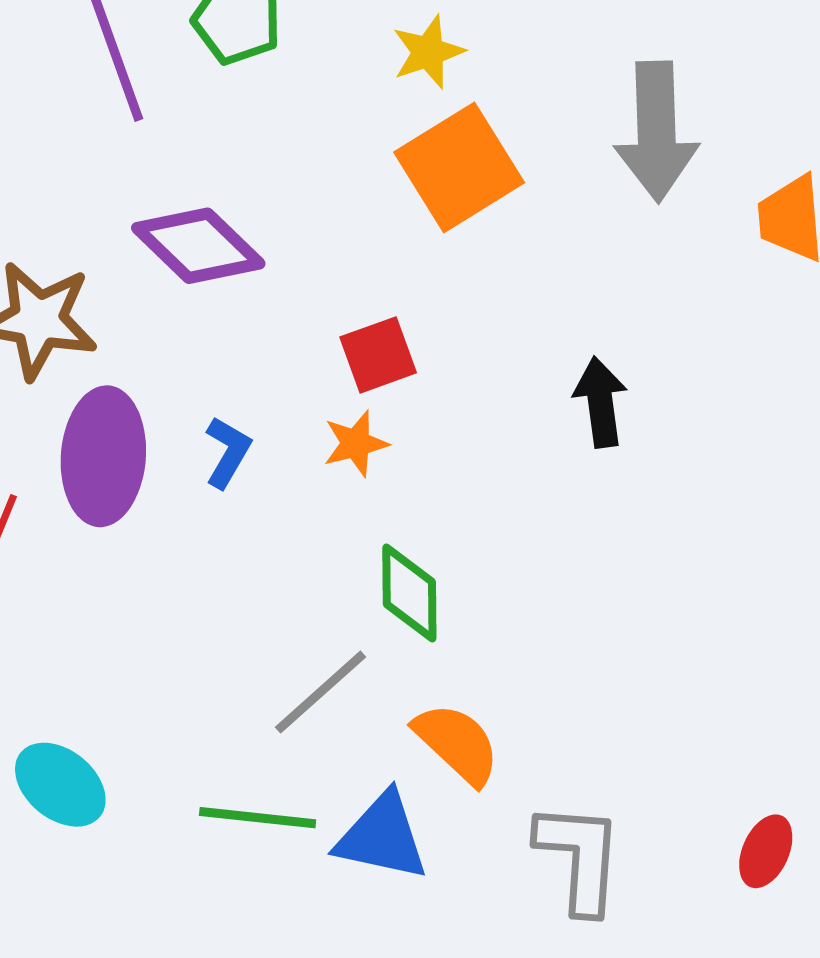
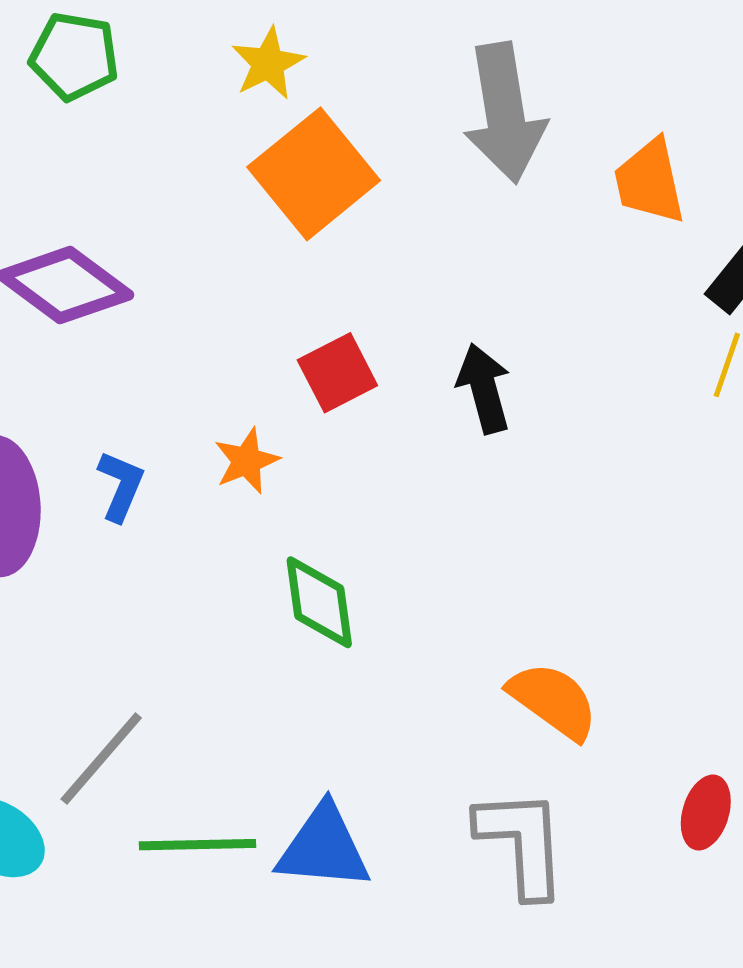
red square: (378, 355) -> (337, 373), moved
gray line: (320, 692) -> (101, 758), moved
orange semicircle: (457, 744) -> (553, 701), moved

